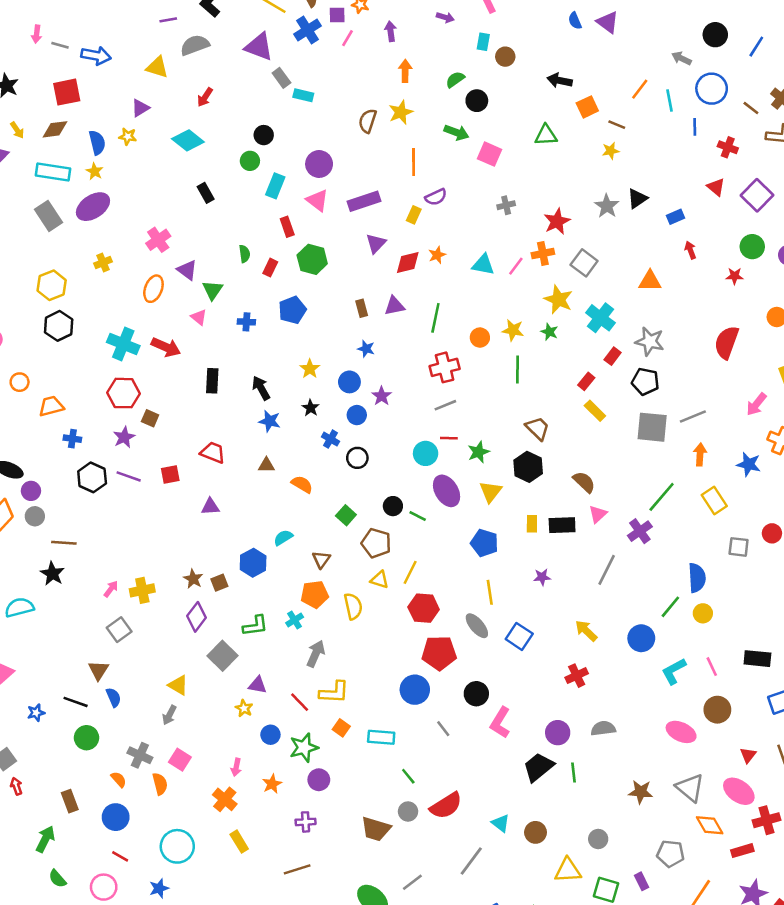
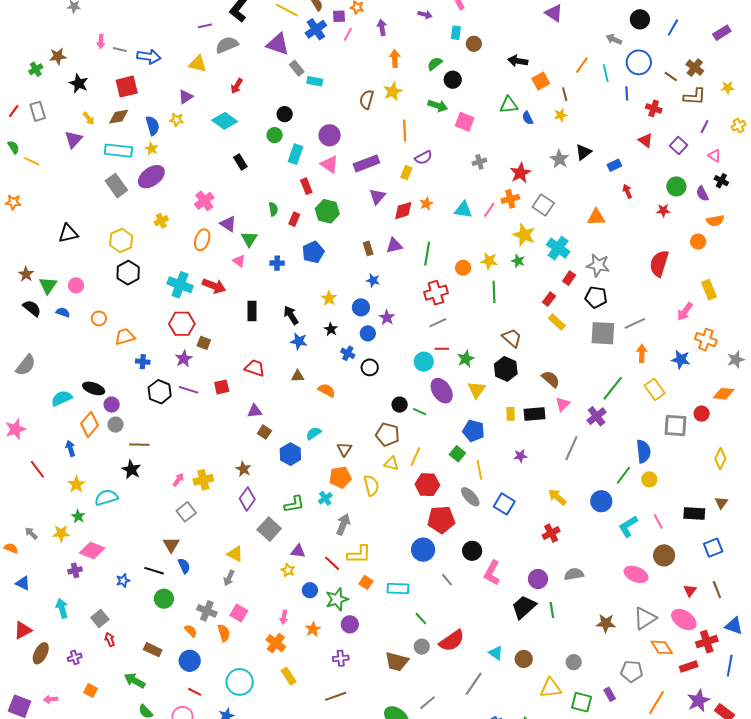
blue semicircle: (575, 21) -> (528, 118), moved
brown line: (617, 125) -> (565, 94), turned 56
purple square: (757, 195) -> (678, 145), size x0.7
green square: (346, 515) -> (457, 454), moved
gray square: (739, 547) -> (676, 425), size x1.4
brown square: (219, 583) -> (264, 432), moved, turned -32
gray triangle: (690, 788) -> (645, 618), turned 50
brown rectangle: (70, 801) -> (153, 650), turned -42
green arrow: (45, 839) -> (135, 681), turned -85

